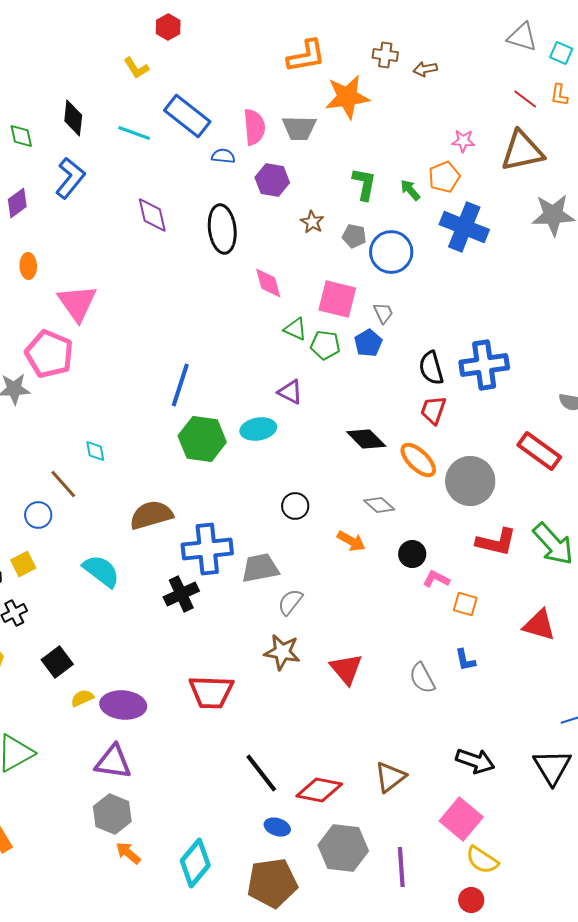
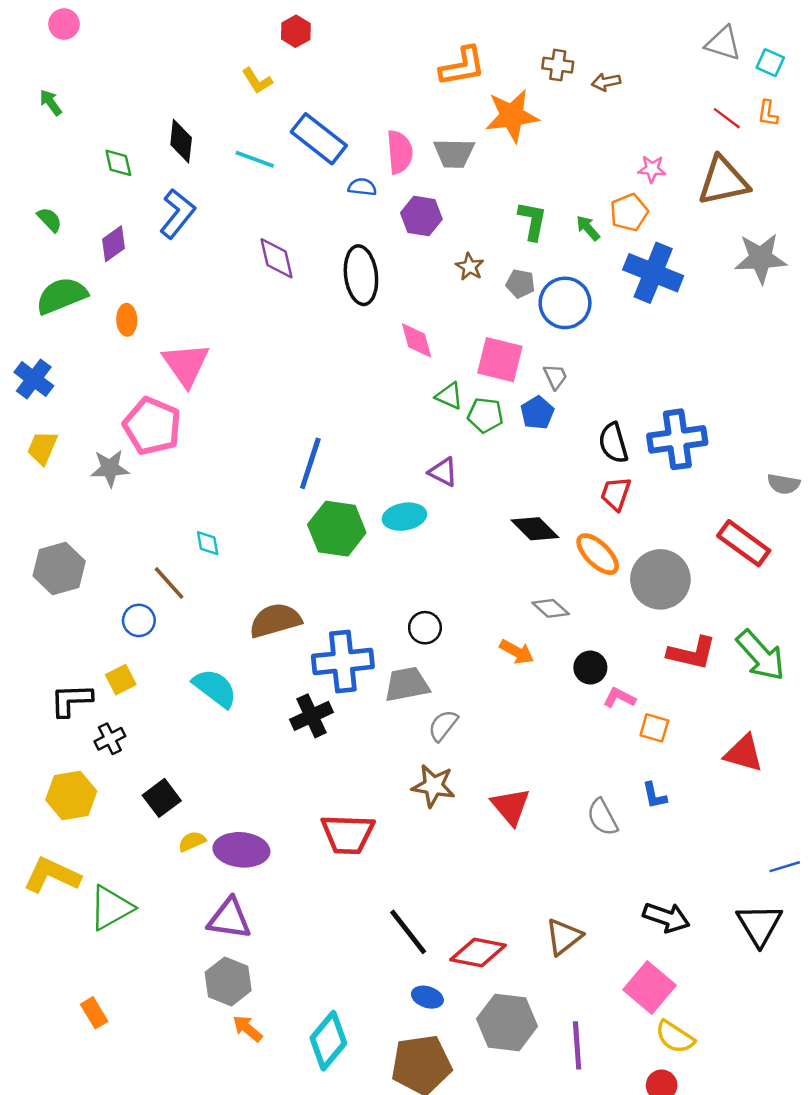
black circle: (295, 506) -> (425, 628), moved

